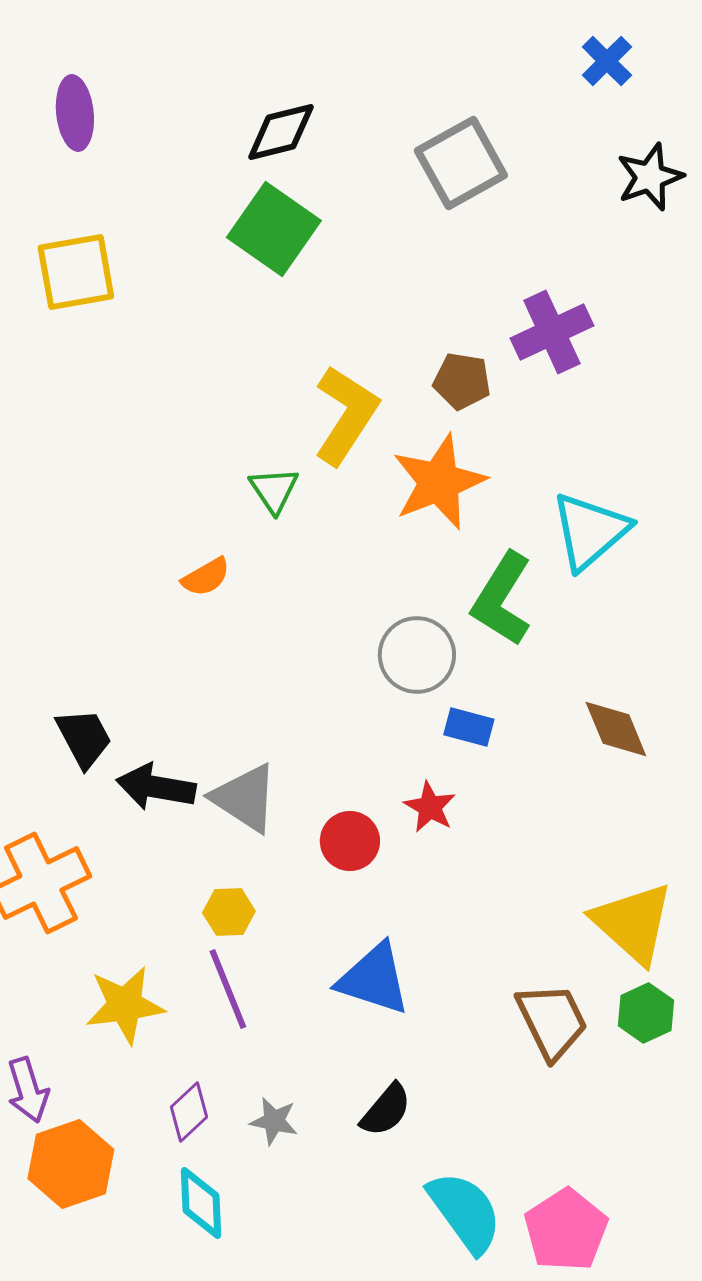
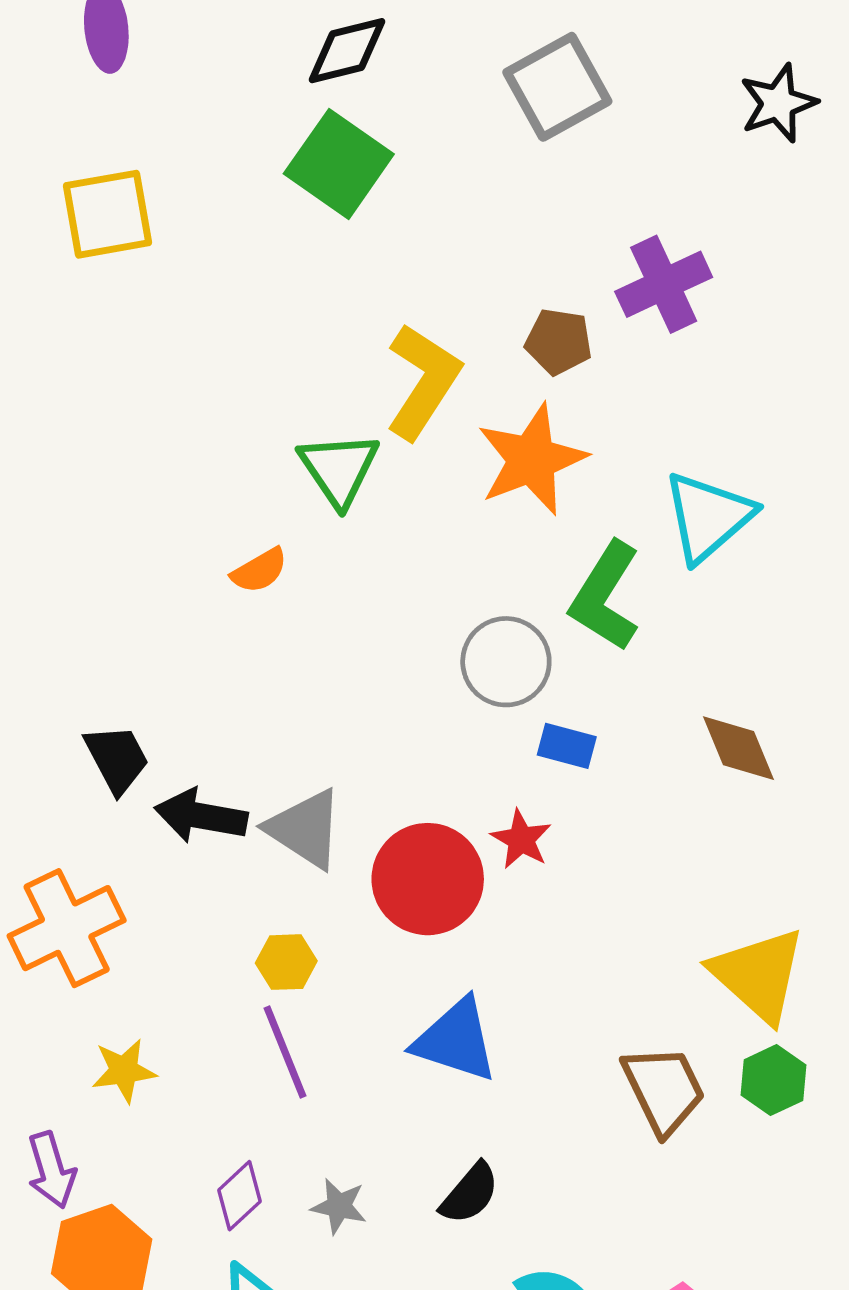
green triangle: (274, 490) -> (339, 469), size x1.4
red circle: (350, 841) -> (428, 879), size x1.6
yellow star: (125, 1005) -> (124, 1071), moved, size x0.7

